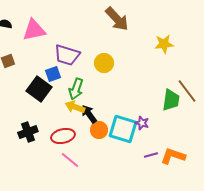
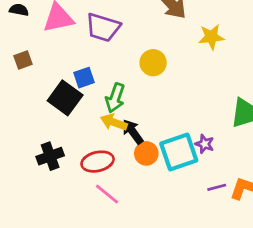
yellow star: (164, 44) -> (211, 37), moved
purple trapezoid: (67, 55) -> (103, 27), moved
cyan square: (123, 129) -> (179, 152), turned -36

